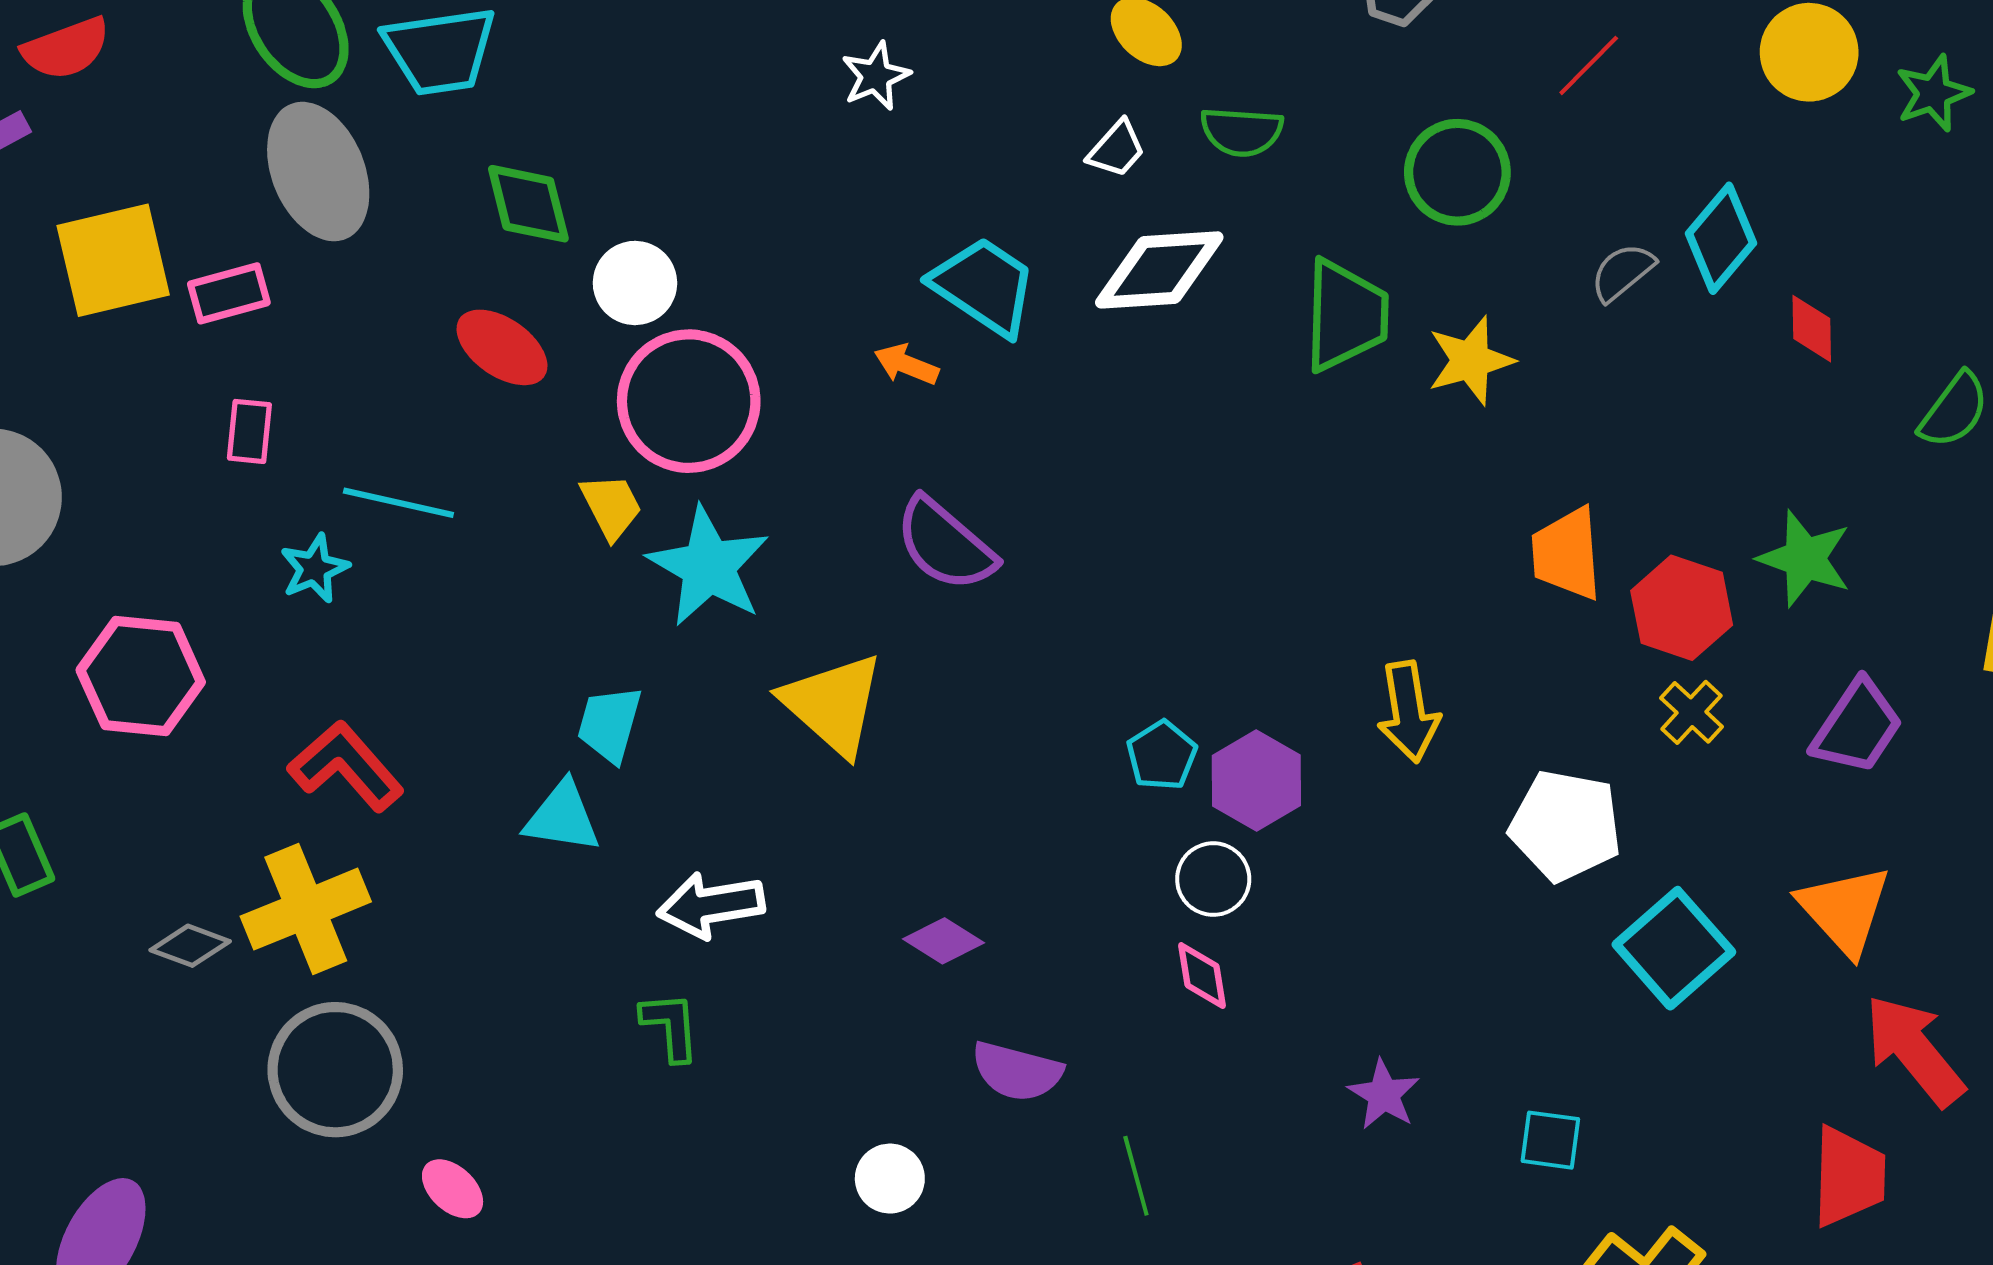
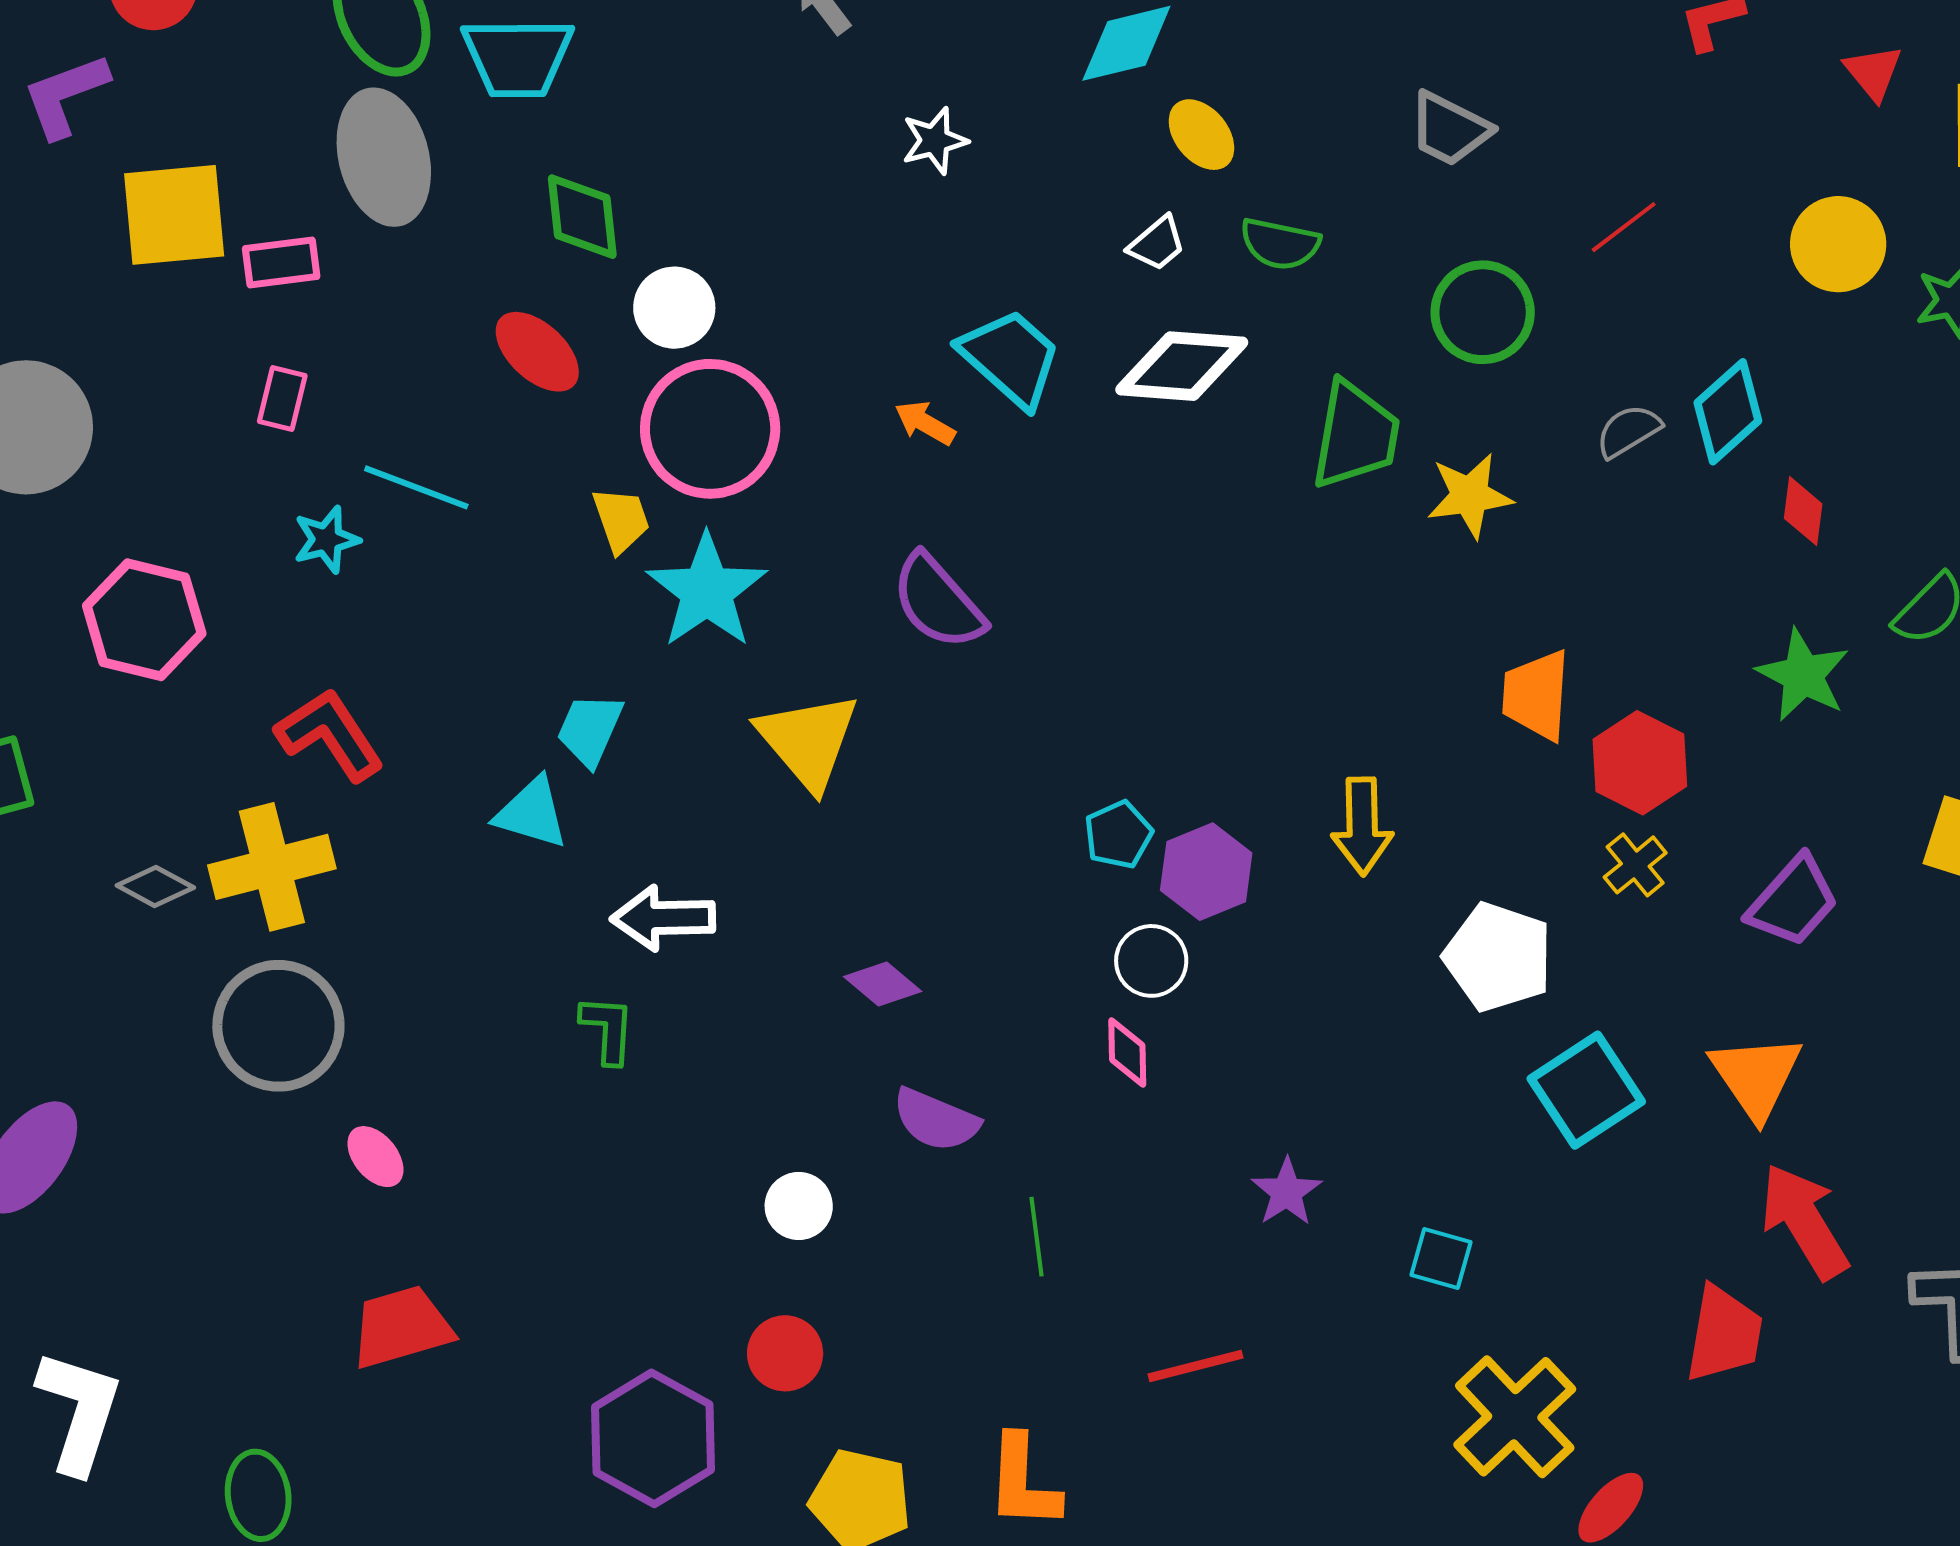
green star: (1805, 559) -> (1803, 675), moved

